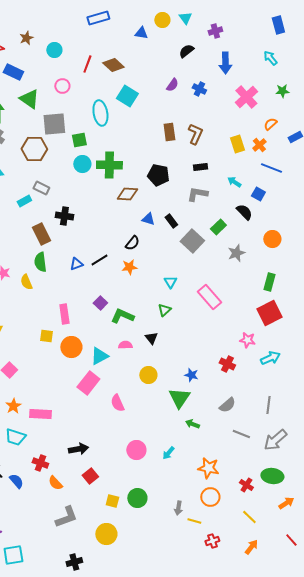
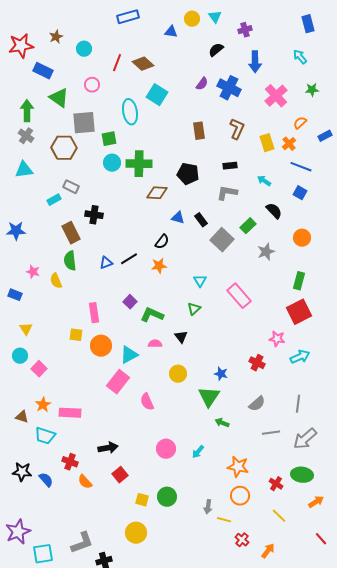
blue cross: (199, 89) -> (229, 88), size x1.6
brown L-shape: (195, 134) -> (237, 129), moved
blue square: (258, 194) -> (300, 193), moved
gray line: (241, 434) -> (271, 433), turned -30
gray L-shape: (66, 517) -> (82, 543), moved
red cross: (212, 541) -> (242, 540), turned -32
orange arrow: (251, 547) -> (268, 551), moved

